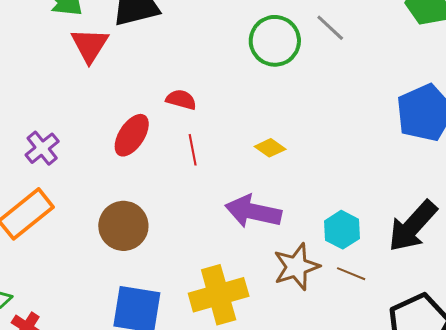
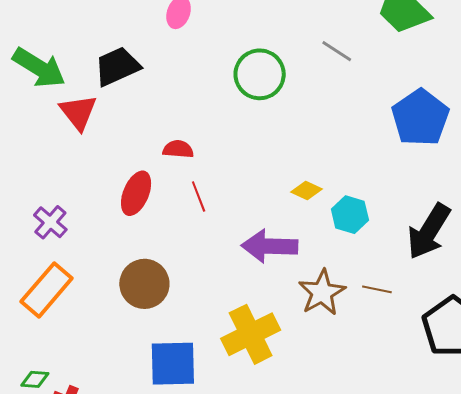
gray line: (330, 28) -> (337, 51), moved
yellow diamond: (270, 148) -> (307, 191), moved
cyan hexagon: (342, 230) -> (350, 215), moved

